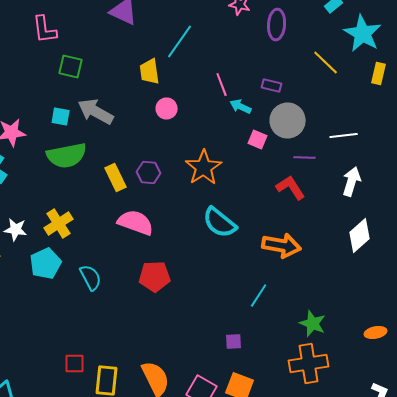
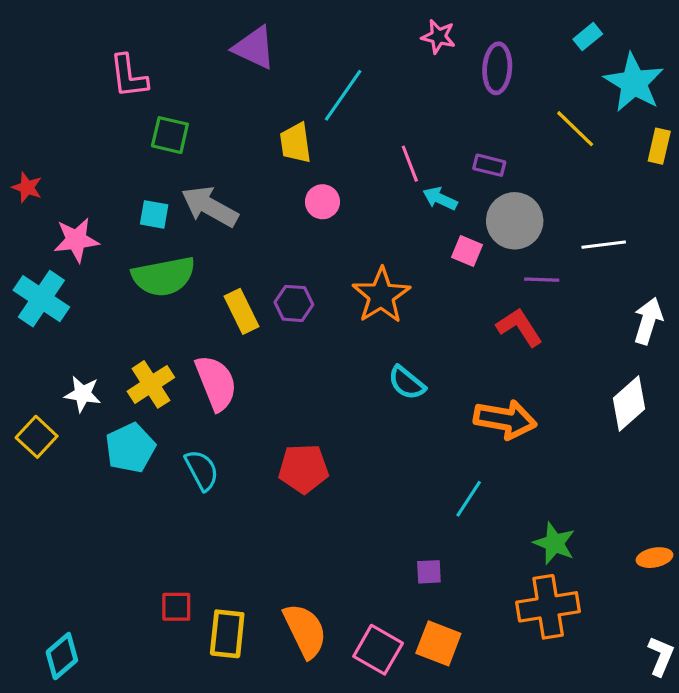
white arrow: (352, 182) -> (648, 321), moved
pink semicircle: (136, 222) -> (216, 383), moved, turned 48
cyan semicircle: (220, 222) -> (407, 383), size x0.7

